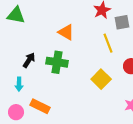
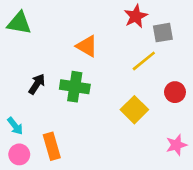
yellow line: (108, 43) -> (144, 61), turned 72
cyan arrow: (19, 84) -> (15, 126), moved, turned -40
orange rectangle: (40, 106) -> (52, 146), turned 48

